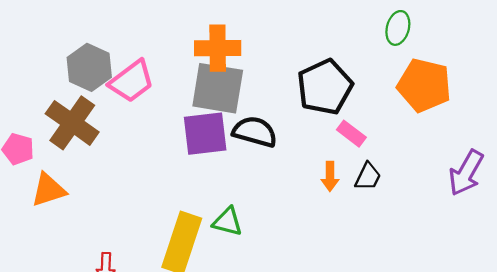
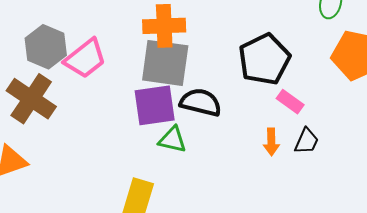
green triangle: (228, 222) -> (172, 140), moved

